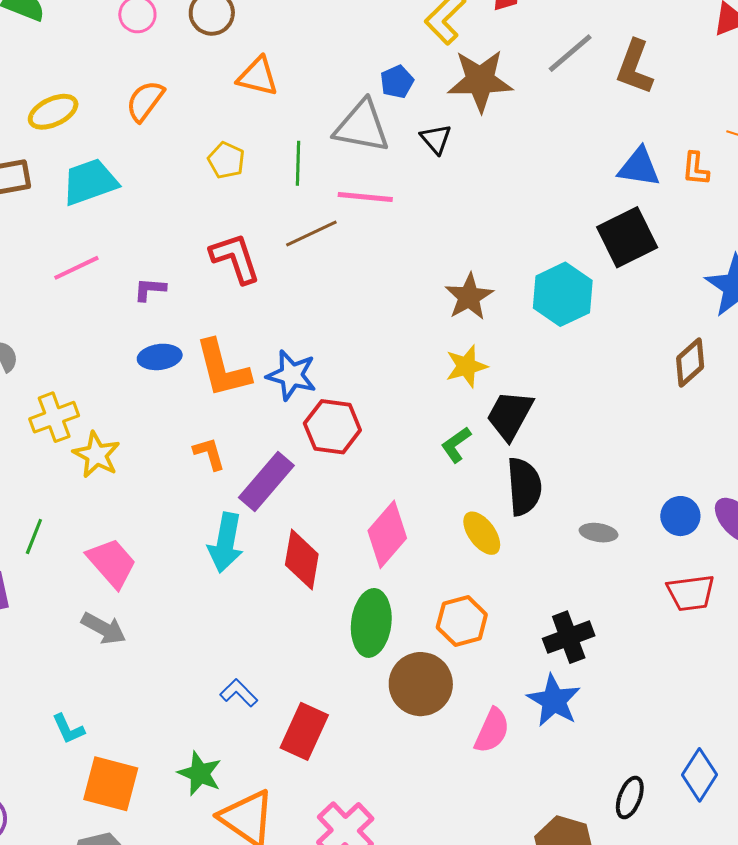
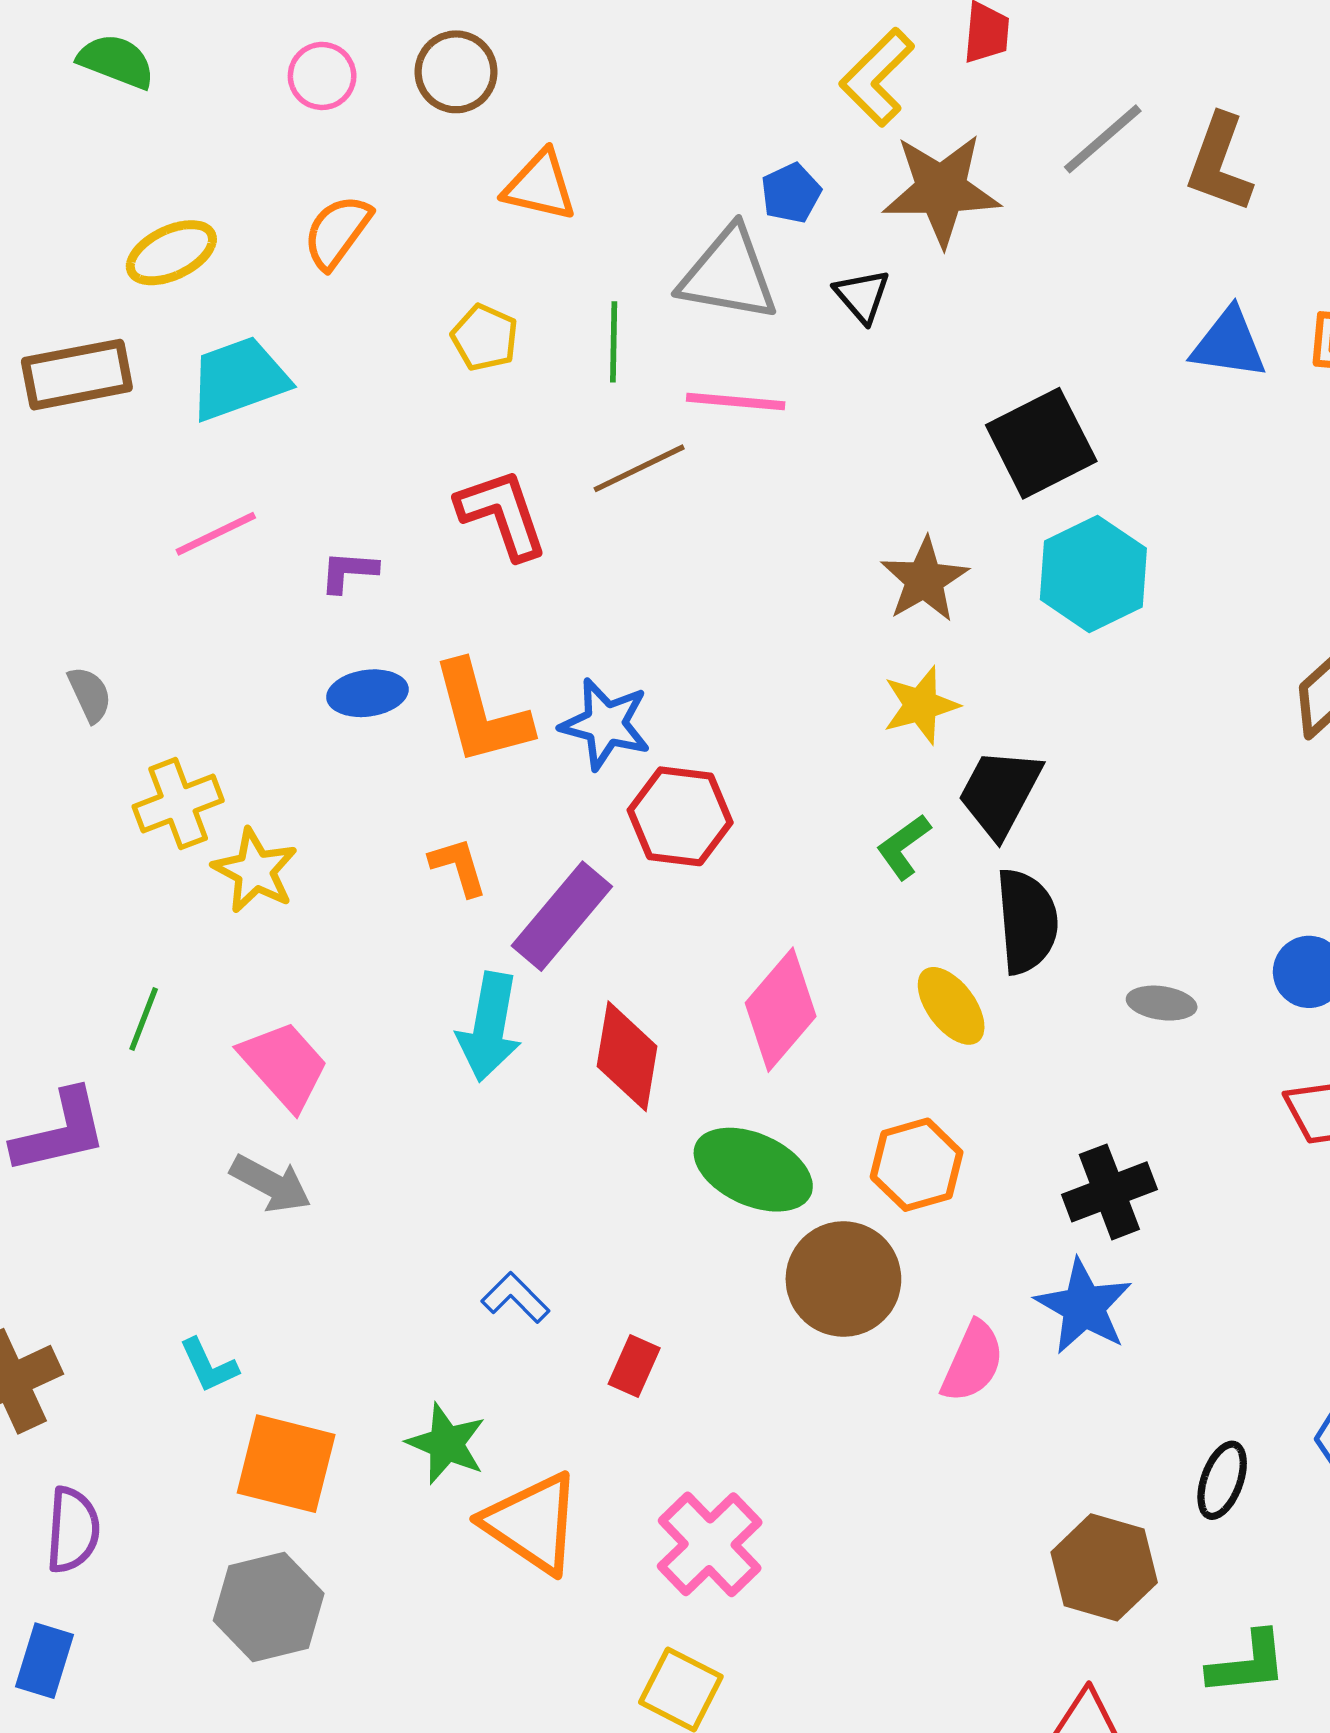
black square: (627, 237) -> (1041, 443), moved
green ellipse: (371, 623) -> (753, 1170), turned -72
red rectangle: (304, 731) -> (634, 1366), size x0.6

